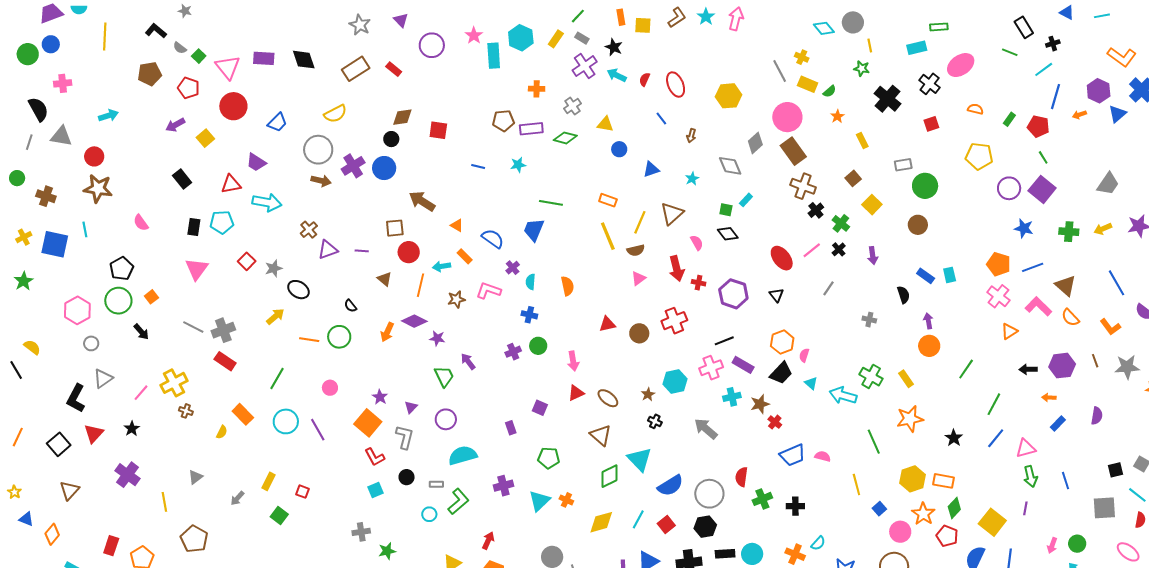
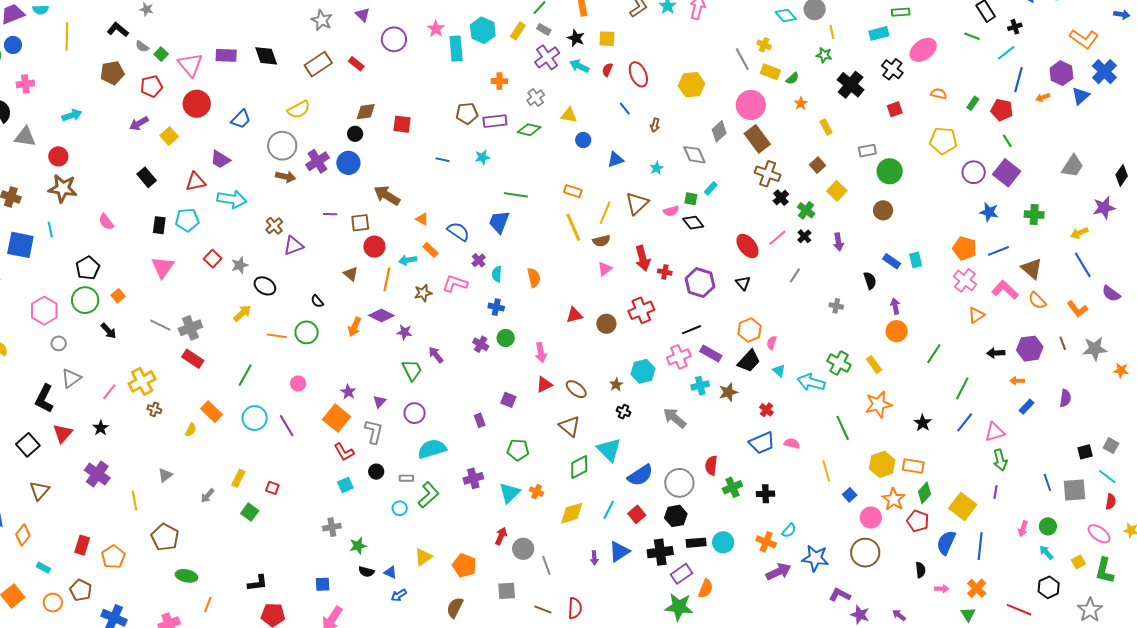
yellow square: (643, 25) -> (607, 39), moved
red pentagon: (189, 88) -> (151, 86), turned -30
yellow arrow: (1103, 229) -> (1079, 233), moved
pink semicircle: (697, 243) -> (671, 211), moved, turned 105
purple line: (362, 251) -> (330, 214), moved
purple cross: (513, 352) -> (481, 344), turned -35
red cross: (775, 422) -> (766, 410), moved
blue line: (1065, 481) -> (1047, 482), moved
red arrow: (488, 541) -> (501, 536), moved

